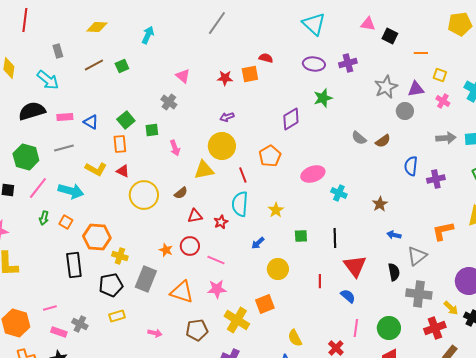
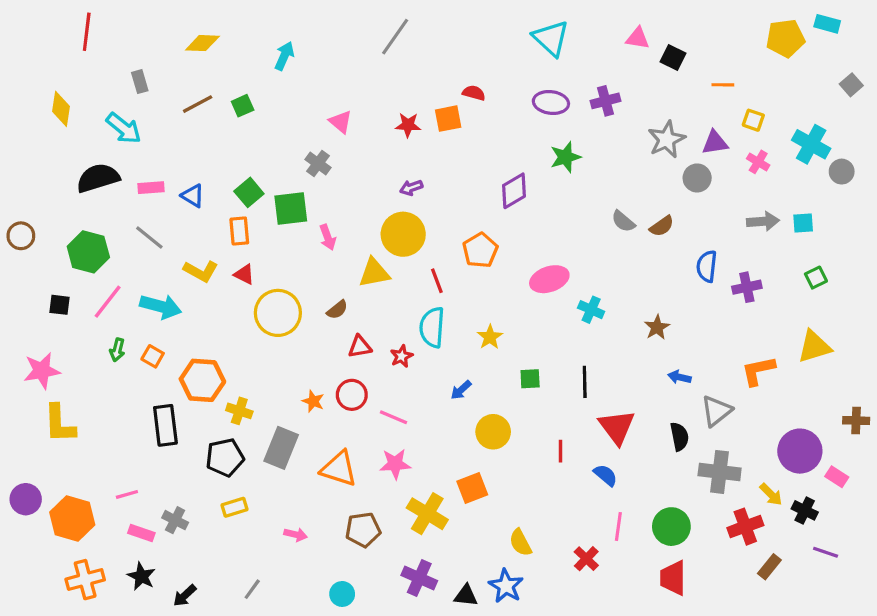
green square: (152, 130) -> (291, 208), size x1.6
gray line: (64, 148) -> (149, 237), turned 54

